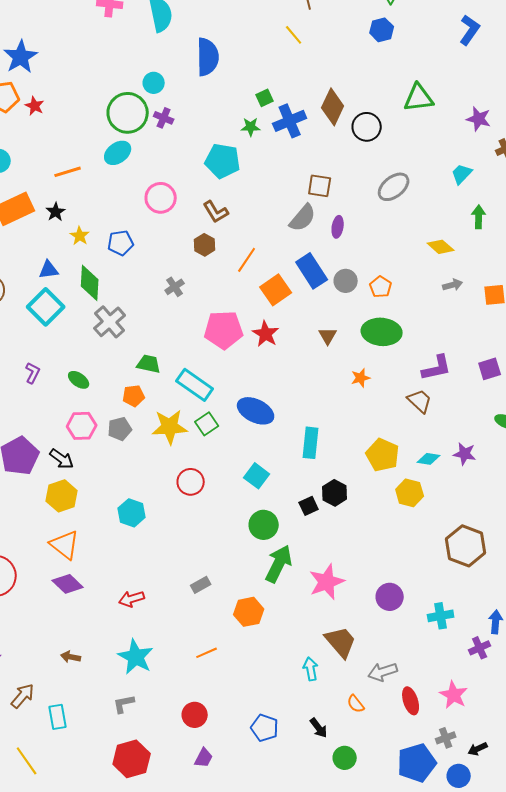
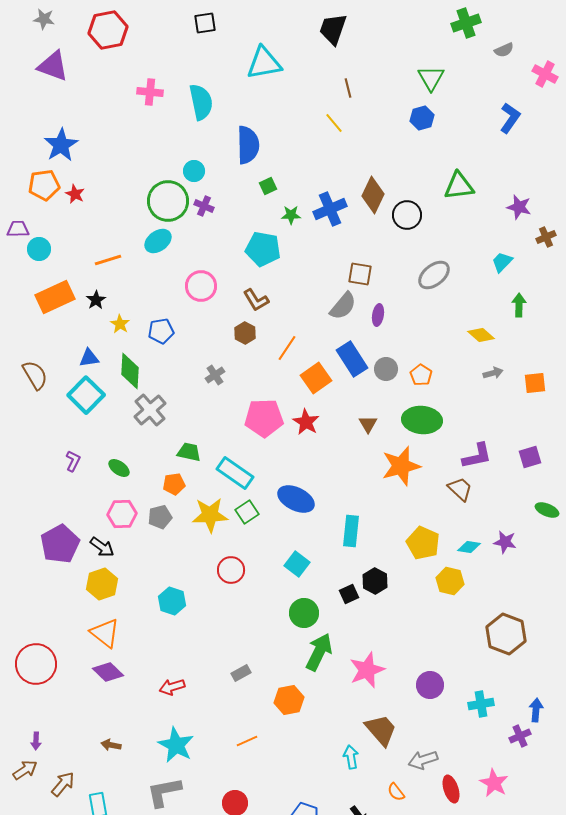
green square: (265, 98) -> (268, 186), moved
orange star: (361, 378) -> (401, 466), size x2.0
gray L-shape: (124, 704) -> (164, 792), size x1.6

